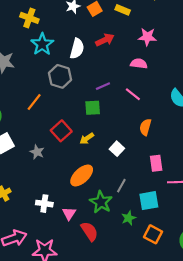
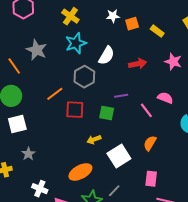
red arrow: (105, 40) -> (138, 64), moved
pink semicircle: (139, 64) -> (165, 98), moved
red square: (61, 131) -> (75, 110), moved, turned 30
white square: (117, 149) -> (119, 156), size x1.6
gray star: (37, 152) -> (28, 154), moved

